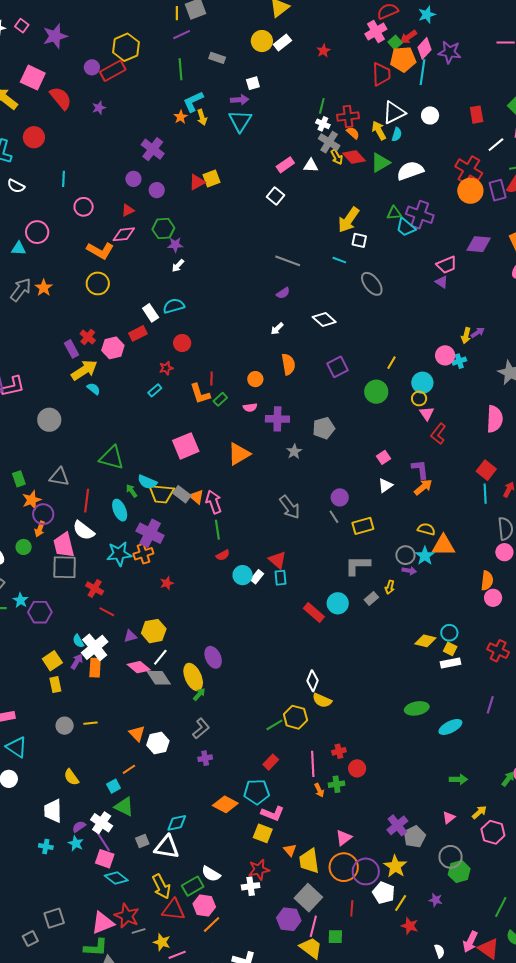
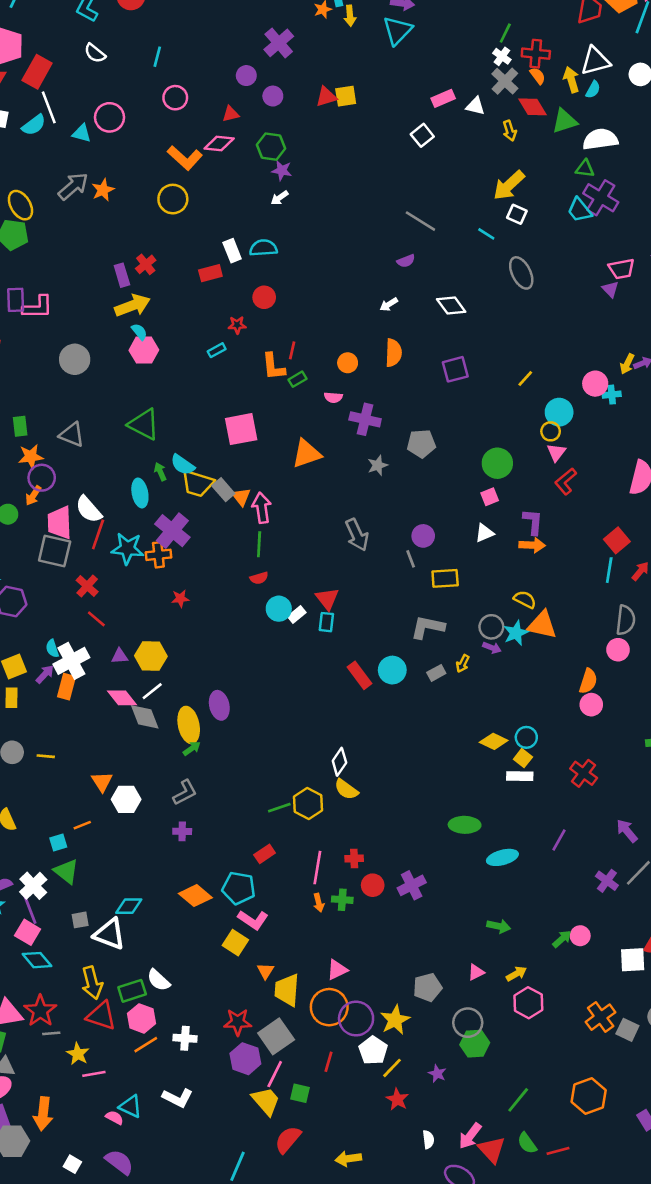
yellow arrow: (337, 157) -> (510, 131), moved
green triangle: (394, 213) -> (585, 169), moved
pink hexagon: (113, 348) -> (144, 350), moved
green circle: (376, 392) -> (497, 463), moved
orange arrow: (423, 487) -> (532, 545), turned 30
red line: (87, 501) -> (98, 534), moved
purple cross: (397, 825) -> (412, 885), moved
red star: (259, 870) -> (238, 1022), moved
white cross: (251, 886) -> (185, 1038), moved

